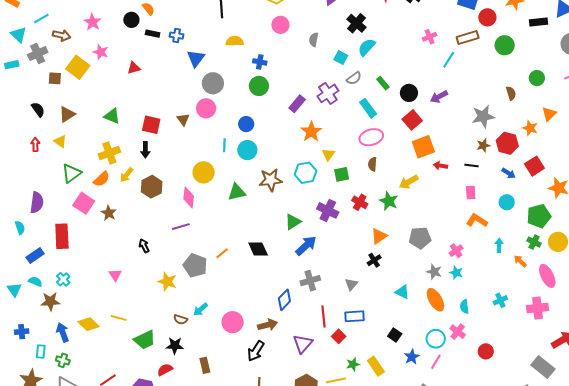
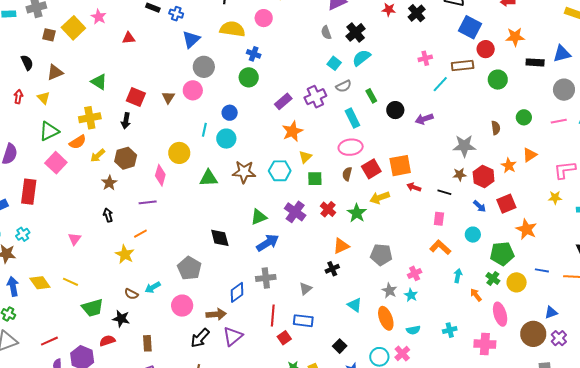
pink circle: (280, 25) -> (264, 18), moved
gray semicircle: (314, 40) -> (326, 33), moved, turned -40
yellow semicircle: (235, 41) -> (232, 29), size x1.4
red square: (412, 120) -> (371, 169), moved
yellow arrow: (127, 175) -> (98, 156), moved
brown star: (109, 213) -> (109, 183), moved
orange line: (222, 253) -> (140, 234), moved
gray pentagon: (195, 265) -> (189, 268), moved
cyan semicircle: (464, 307) -> (413, 330), turned -104
purple triangle: (303, 344) -> (233, 336), moved

